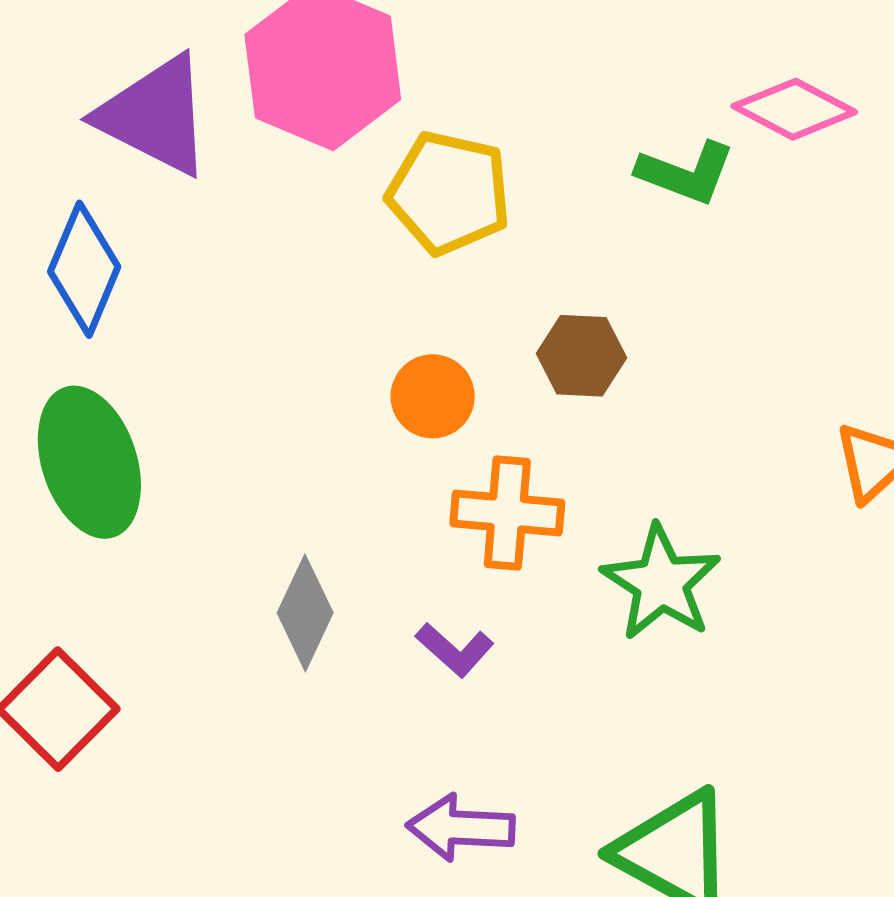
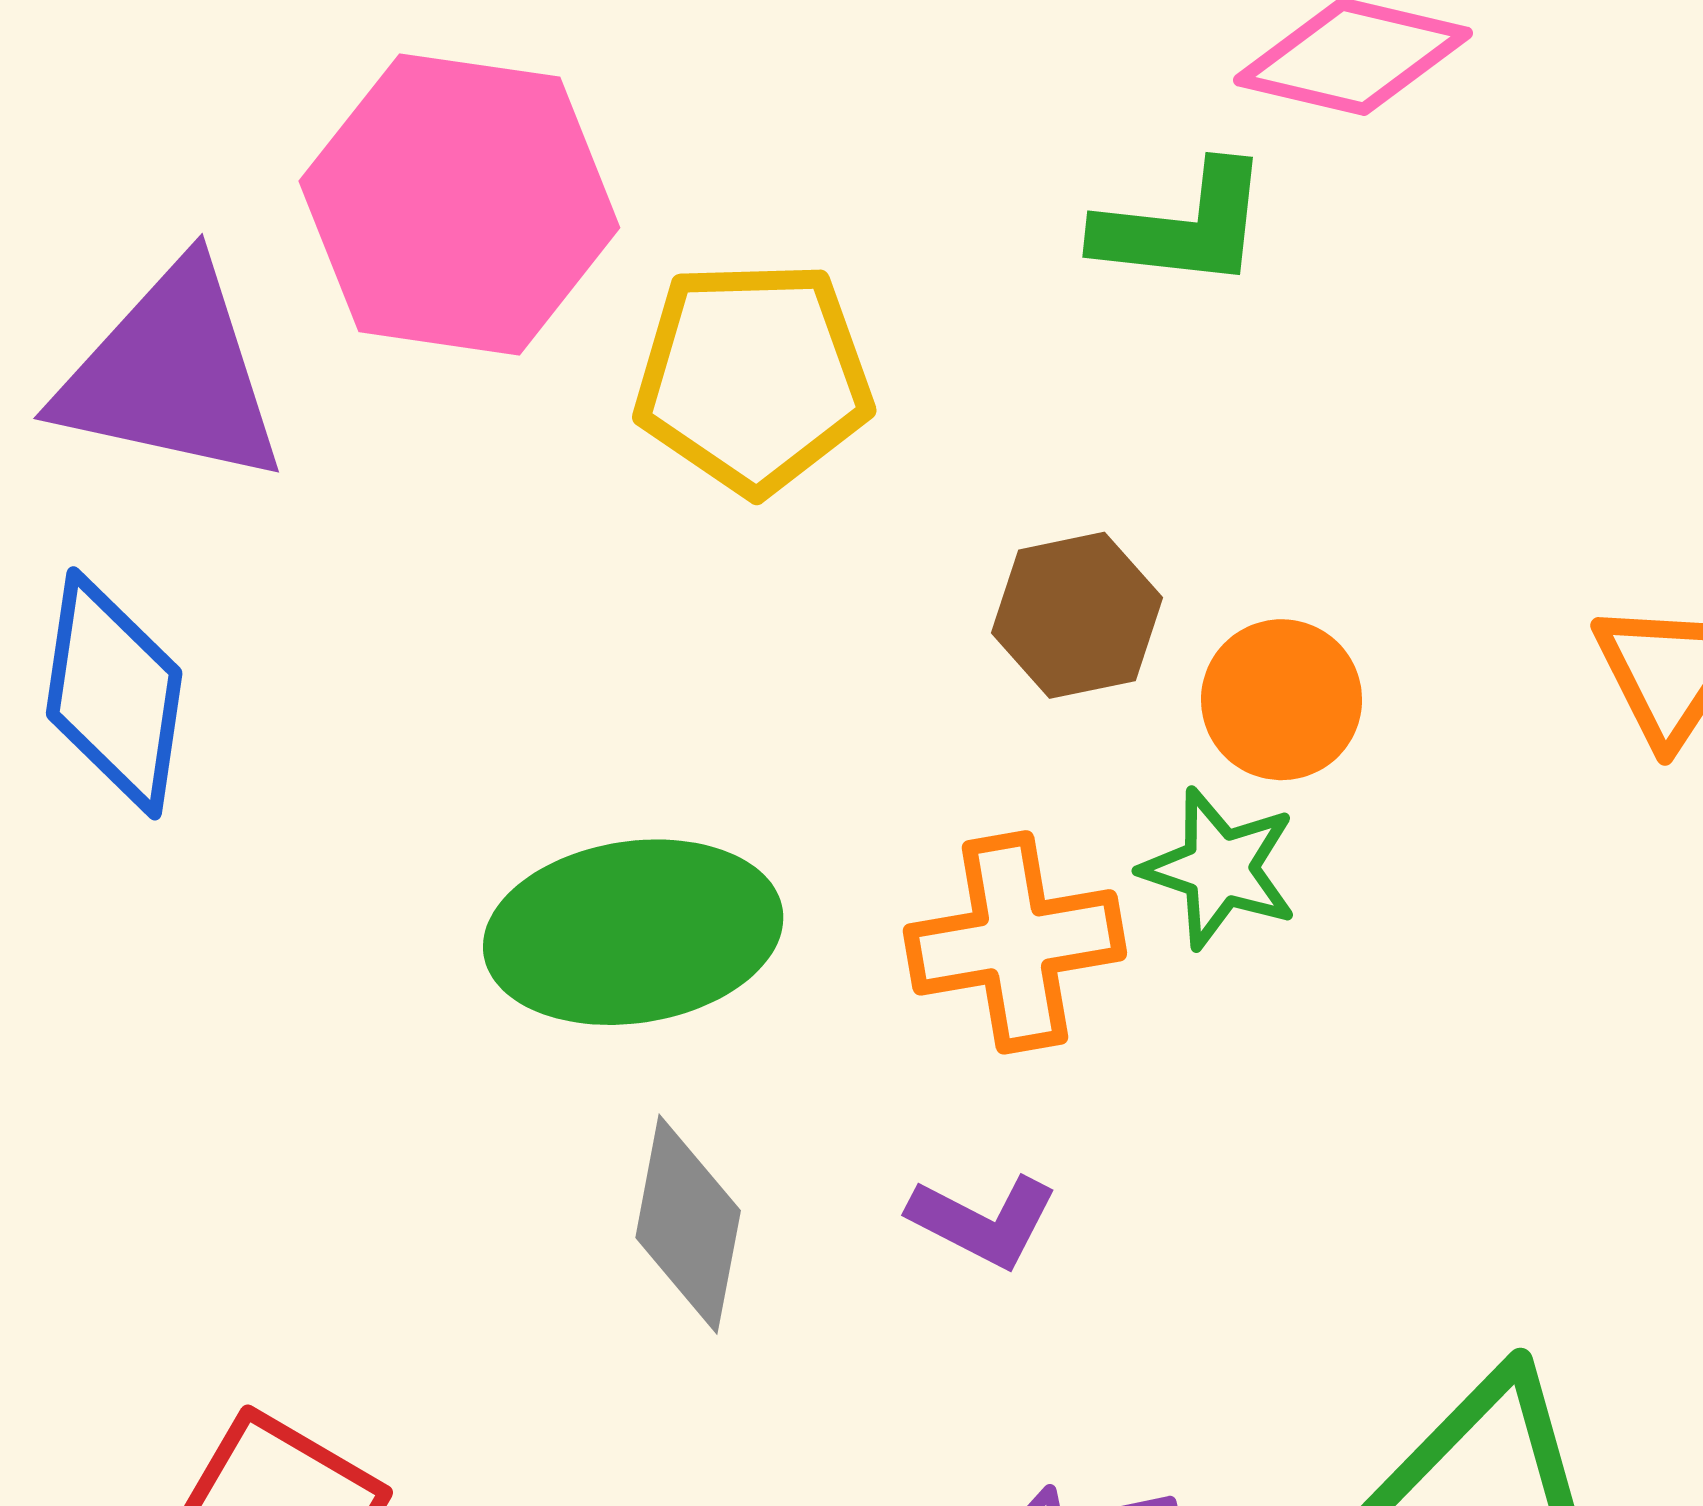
orange circle: (433, 396) -> (1282, 700), moved
green ellipse: (89, 462) -> (633, 932), moved, turned -66
green star: (661, 583) -> (1219, 868), moved, size x0.7

